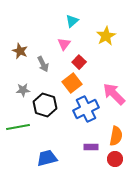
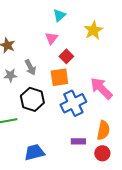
gray arrow: (43, 64) -> (30, 67), moved
orange square: (72, 83) -> (59, 77), turned 30
gray star: (23, 90) -> (10, 75), moved

